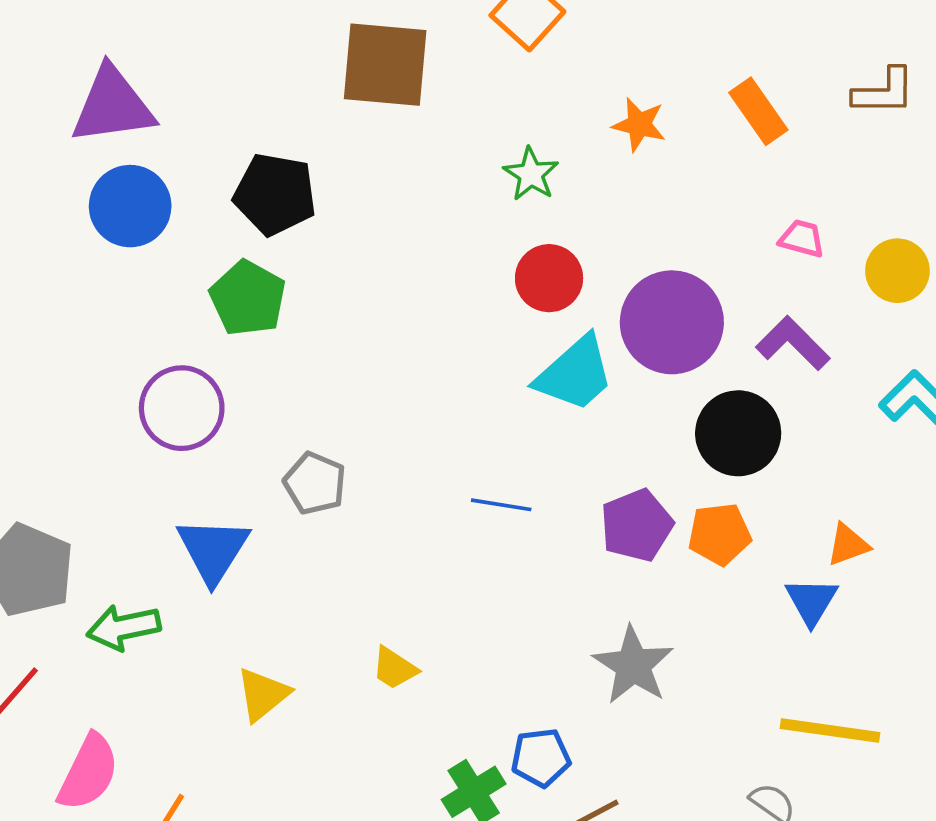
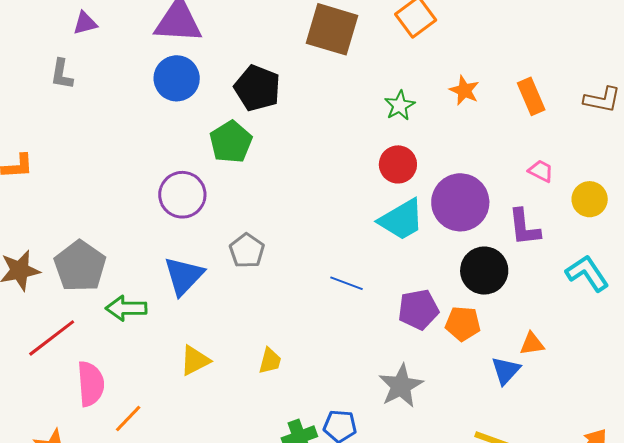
purple L-shape: (793, 343) -> (524, 227), turned -153
yellow trapezoid: (395, 668) -> (270, 361), turned -120
pink semicircle: (88, 772) -> (91, 384), turned -42

